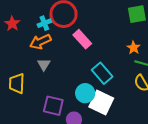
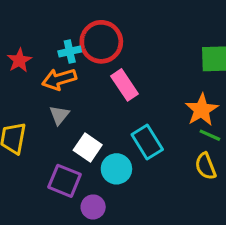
red star: (12, 24) -> (19, 60), moved
orange star: (134, 48) -> (202, 110), size x1.5
white square: (101, 102) -> (88, 147), moved, size x0.7

